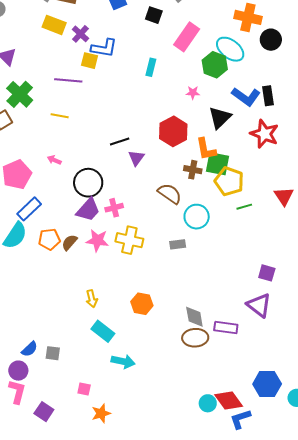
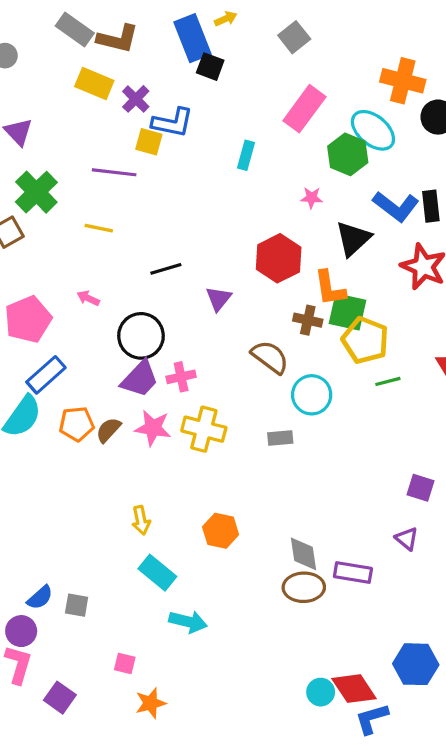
black square: (154, 15) -> (210, 67), moved
black line: (120, 141) -> (166, 269), moved
purple triangle: (259, 305) -> (407, 539), size x0.6

